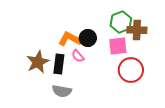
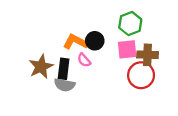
brown cross: (137, 30) -> (148, 55), moved
gray semicircle: (62, 91) -> (65, 85), moved

